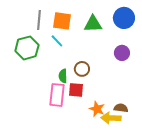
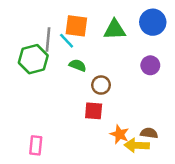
gray line: (39, 20) -> (48, 39), moved
cyan line: (57, 41) -> (67, 41), moved
green semicircle: (63, 76) -> (78, 65), moved, turned 112
pink rectangle: (57, 95) -> (36, 145), moved, size x0.7

